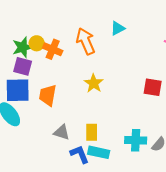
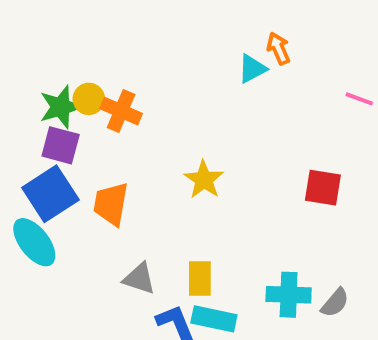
orange arrow: (86, 41) -> (279, 48), moved, size x0.6
blue square: (18, 90) -> (50, 194), turned -32

